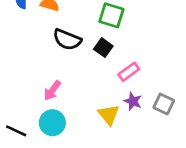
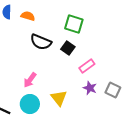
yellow triangle: (109, 115) -> (59, 98), moved

